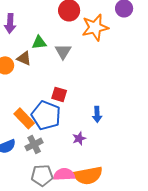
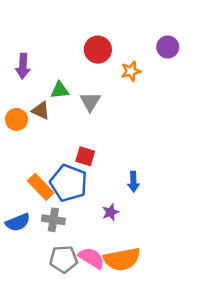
orange star: (95, 27) -> (131, 71), size x0.6
gray cross: (34, 144) -> (53, 220), turned 36
pink semicircle: (64, 174) -> (91, 258), turned 35

